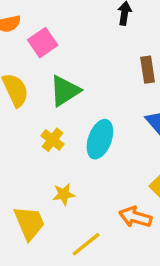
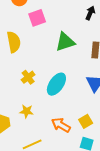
green triangle: (65, 91) -> (65, 42), moved
orange arrow: (135, 217) -> (61, 125), moved

